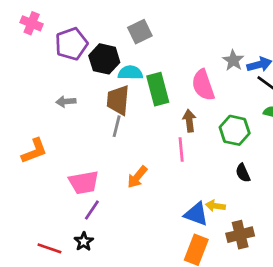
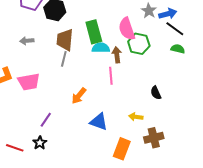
cyan semicircle: (130, 73) -> (101, 48), moved
green hexagon: (235, 130) -> (139, 44), moved
pink trapezoid: (84, 182) -> (29, 82), moved
blue triangle: (196, 214) -> (99, 122), moved

